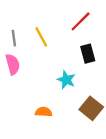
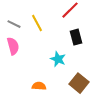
gray line: (14, 38) -> (14, 24), turned -56

